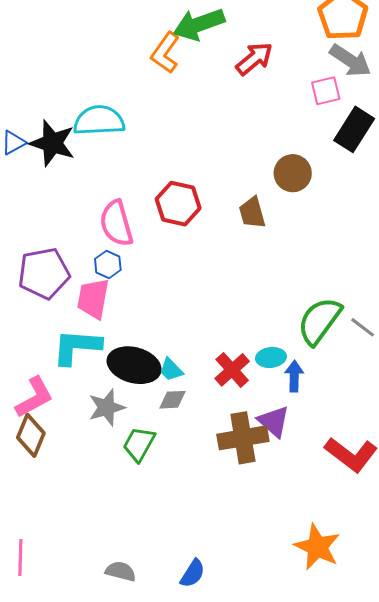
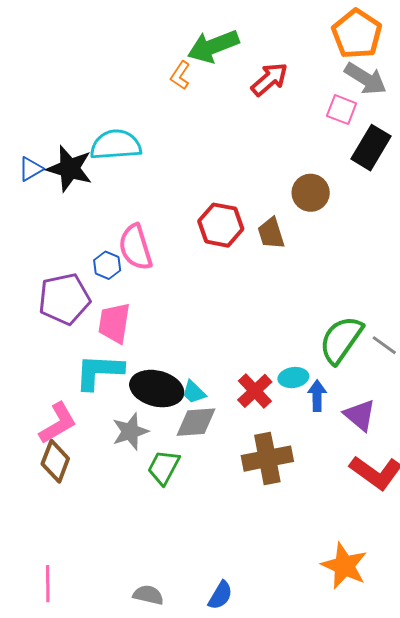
orange L-shape: (165, 53) -> (180, 75), size x0.7
pink square: (326, 91) -> (342, 110), turned 36
red hexagon: (178, 204) -> (221, 225), moved
blue hexagon: (108, 264) -> (107, 265), moved
gray diamond: (172, 400) -> (196, 422), size x1.5
purple triangle: (274, 421) -> (360, 415), moved

